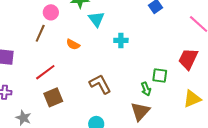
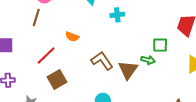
orange semicircle: (73, 44) -> (72, 37), moved
green arrow: (146, 89) -> (148, 60), turned -48
brown triangle: (140, 111) -> (128, 70), moved

